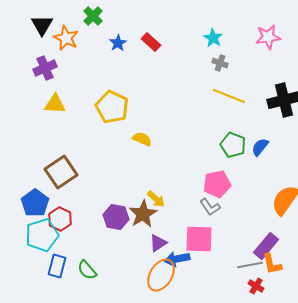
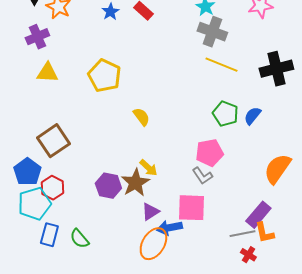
gray cross: (220, 63) -> (212, 32), size x1.8
yellow semicircle: (142, 139) -> (141, 117), moved, turned 30

